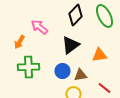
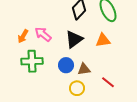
pink arrow: (39, 27) -> (43, 34), moved
orange triangle: (99, 55) -> (103, 40), moved

